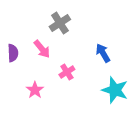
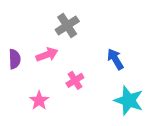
pink arrow: (42, 49) -> (47, 55), turned -72

